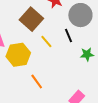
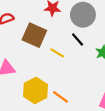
yellow hexagon: (18, 55) -> (35, 90), moved

